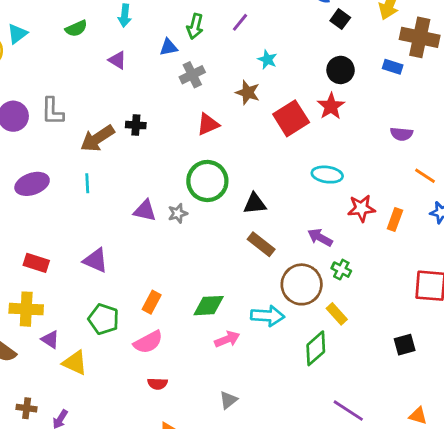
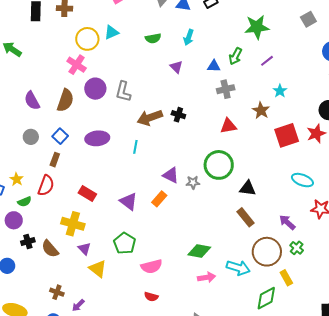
orange rectangle: (152, 302) -> (159, 199), moved

